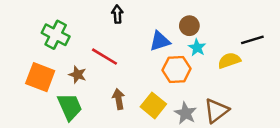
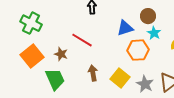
green cross: (56, 35) -> (31, 23), moved
orange square: (40, 77) -> (32, 56), turned 30

